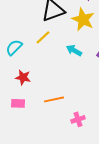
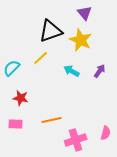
pink cross: (78, 119) -> (76, 140), size x1.5

